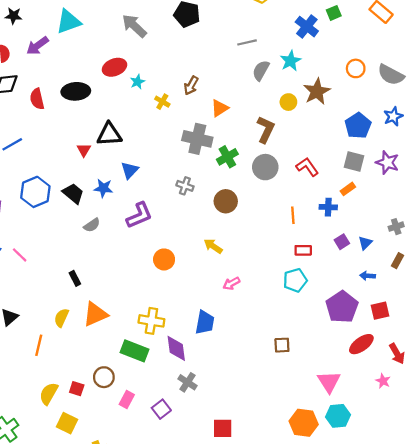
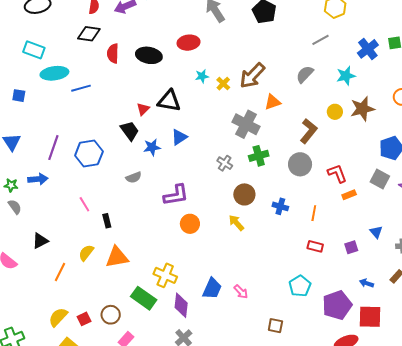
gray line: (247, 42) -> (321, 40), moved, turned -30
gray semicircle: (261, 70) -> (305, 74), moved
cyan star: (137, 82) -> (202, 76), moved
brown arrow: (191, 85) -> (252, 76), size x1.6
green cross: (227, 157) -> (259, 156), moved
blue star: (103, 188) -> (152, 147), turned -30
orange rectangle: (348, 189) -> (349, 195), moved
blue hexagon: (35, 192) -> (89, 153), moved
black trapezoid: (73, 193) -> (130, 131), moved
brown circle: (226, 201) -> (244, 194), moved
blue cross: (328, 207) -> (280, 206), moved
purple L-shape: (139, 215) -> (176, 195), moved
blue triangle: (365, 243) -> (376, 232), moved, turned -40
pink line: (20, 255) -> (84, 204), moved
cyan pentagon: (295, 280) -> (300, 286), moved, turned -30
pink arrow: (231, 283) -> (241, 292), moved, turned -119
red square: (380, 311) -> (370, 317), size x1.4
red square: (77, 389) -> (84, 319), turned 32

